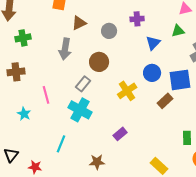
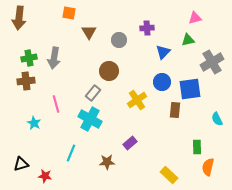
brown triangle: (79, 23) -> (89, 32), turned -35
green cross: (23, 38) -> (29, 58), moved
gray arrow: (65, 49) -> (54, 58), moved
brown rectangle: (165, 101) -> (175, 110), turned -42
black triangle: (11, 155) -> (21, 164), turned 35
brown star: (97, 162) -> (107, 162), moved

